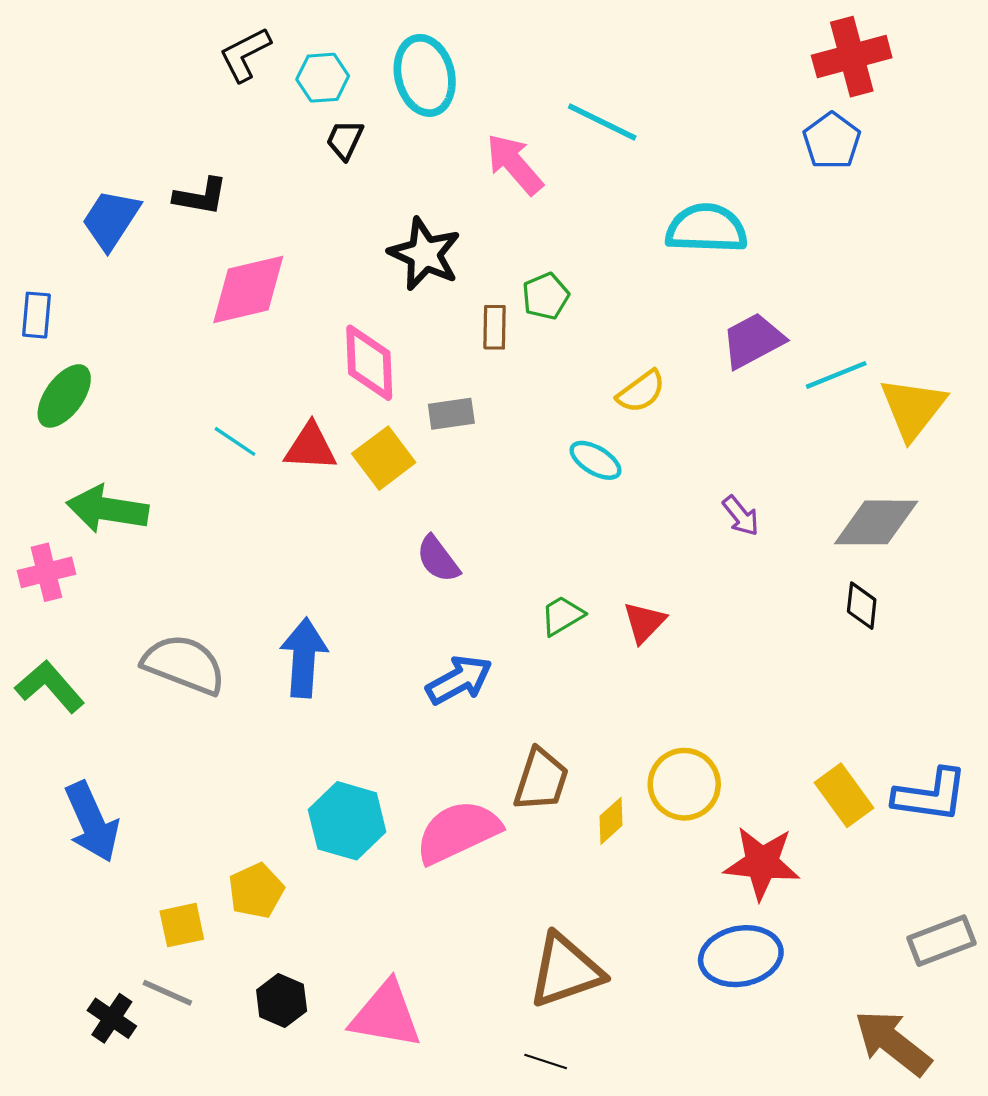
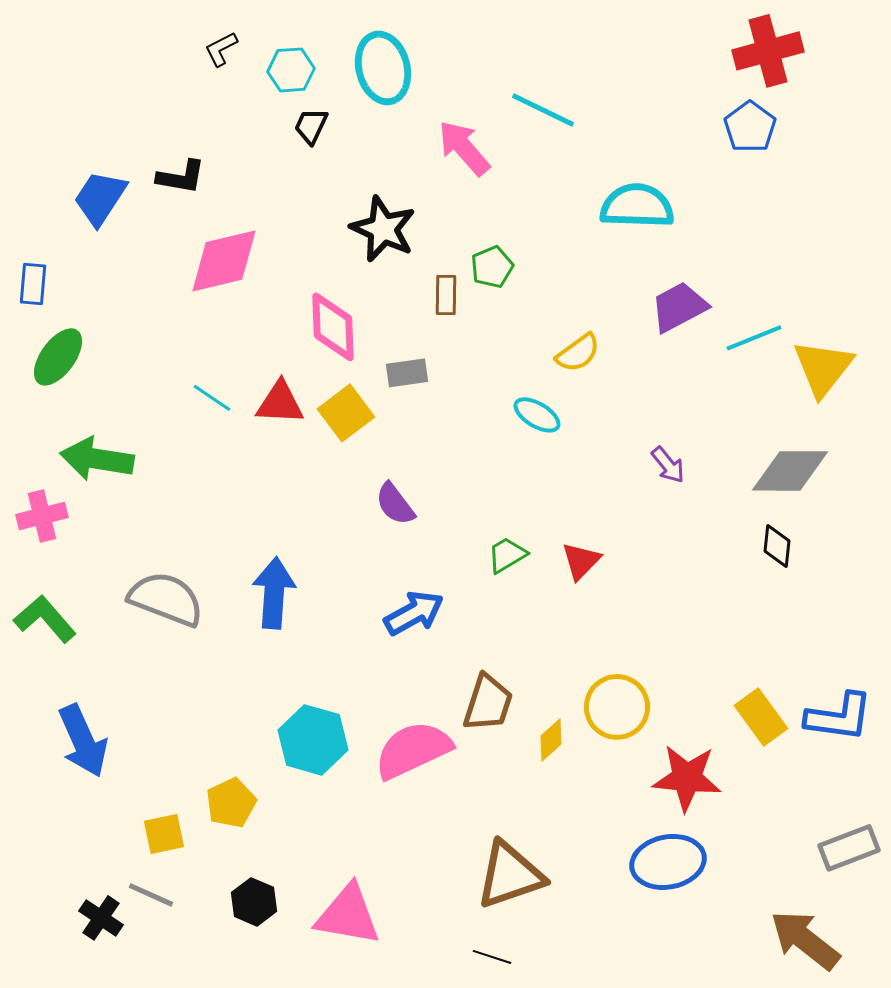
black L-shape: (245, 54) -> (221, 49), size x0.7

